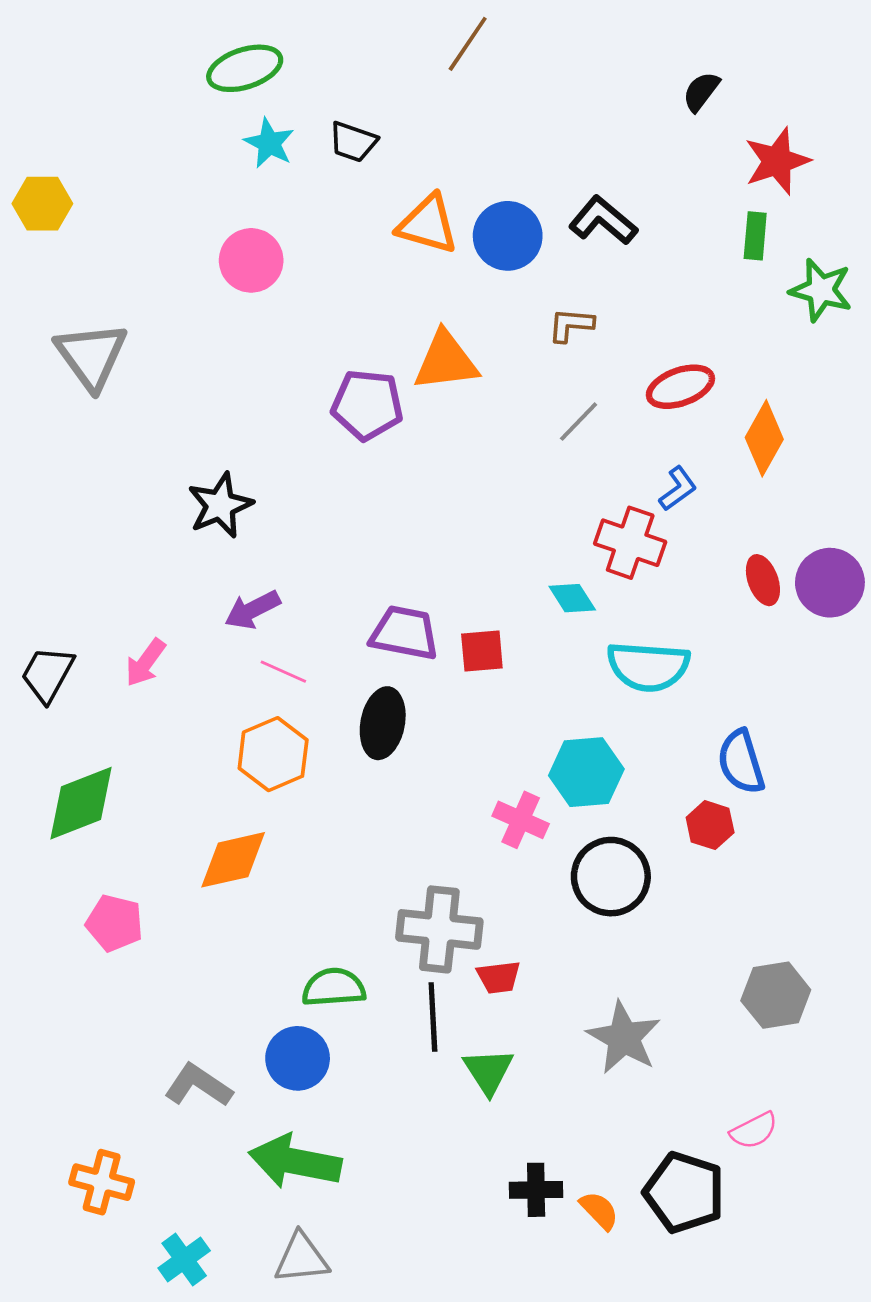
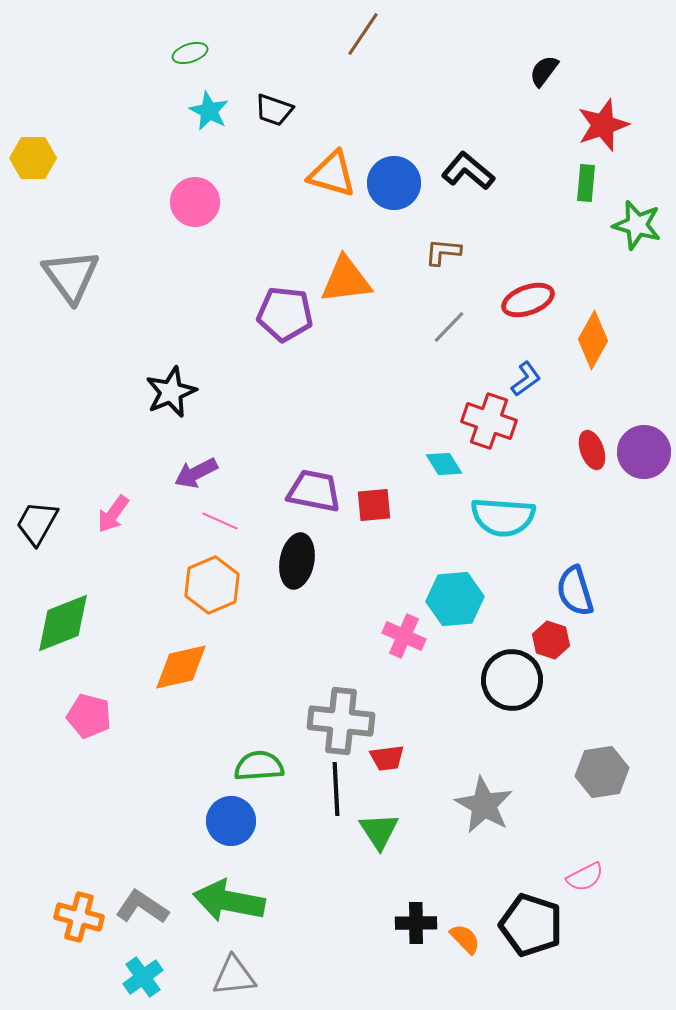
green ellipse: (245, 68) -> (190, 53), size x0.6
black circle: (611, 877) -> (512, 680), moved
gray L-shape: (198, 1085) -> (142, 907), moved

